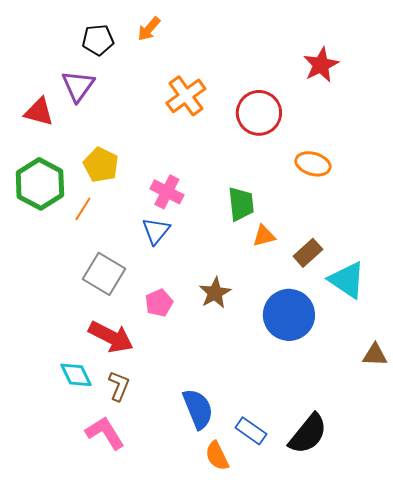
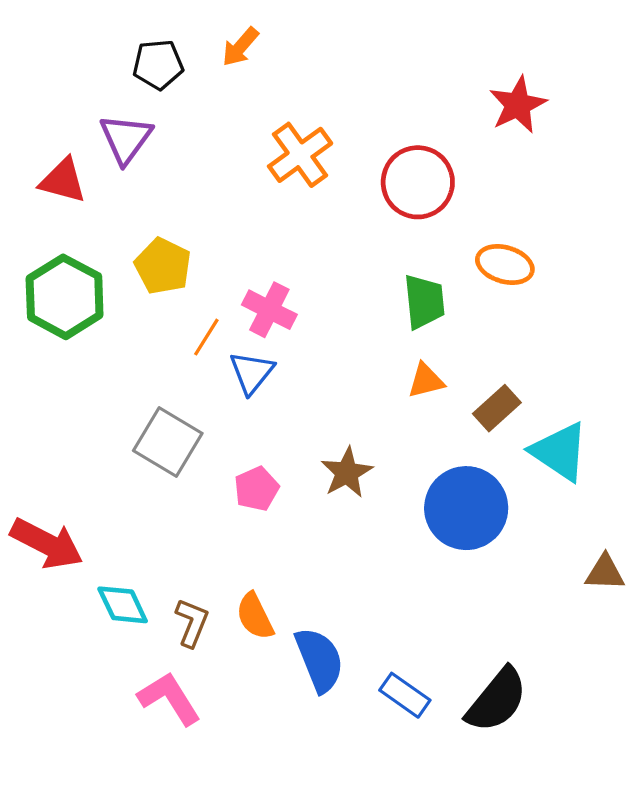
green trapezoid: (241, 204) -> (424, 302), moved
orange line: (83, 209) -> (206, 337), moved
red arrow: (111, 337) -> (47, 544), moved
orange semicircle: (217, 456) -> (255, 616), moved

